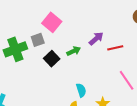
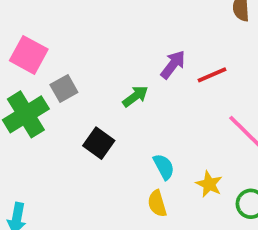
pink square: (52, 22) -> (29, 55), moved
black square: (52, 59) -> (99, 143), moved

